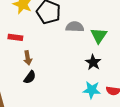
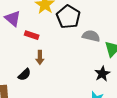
black semicircle: (30, 77) -> (24, 75), moved

